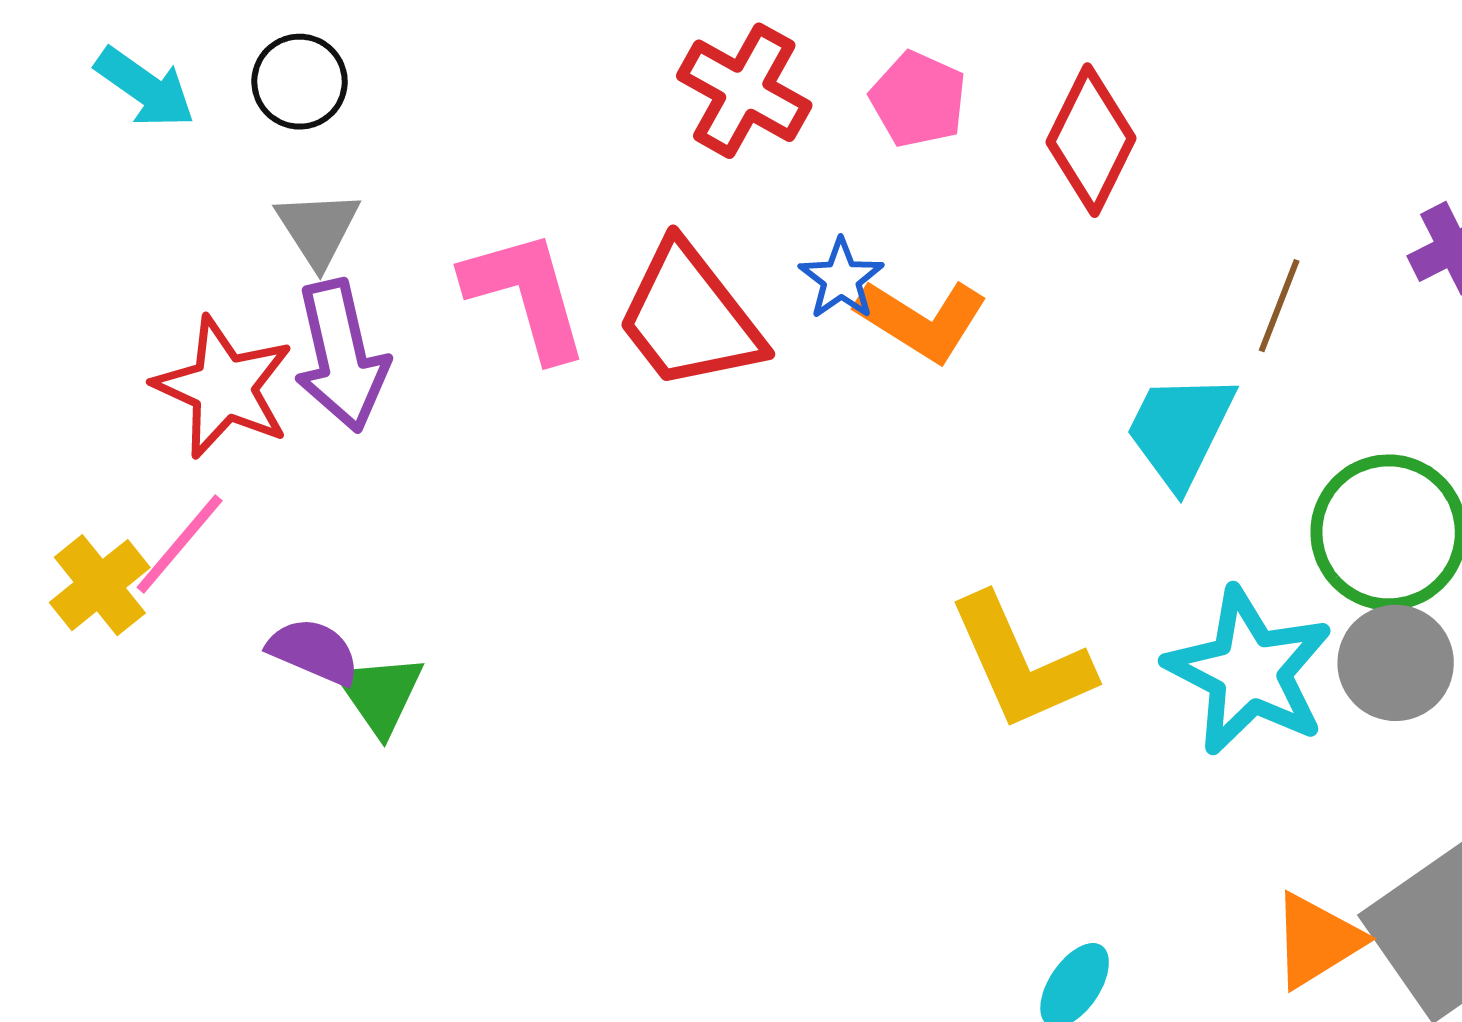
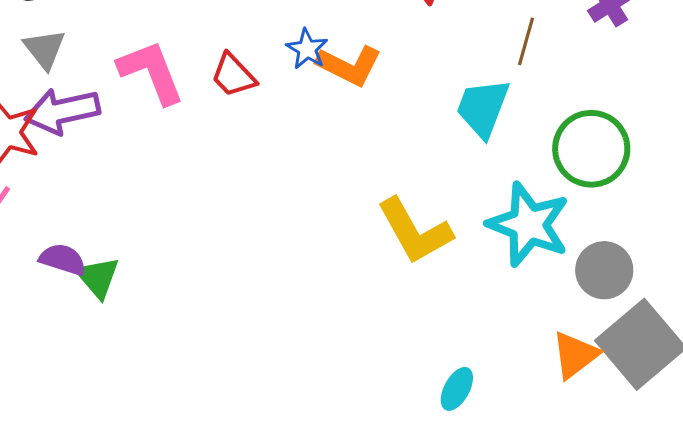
red trapezoid: (689, 317) -> (233, 75), size x0.6
purple arrow: (341, 356) -> (62, 111), turned 96
gray circle: (1396, 663) -> (604, 270), moved

